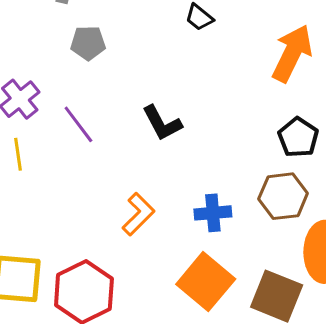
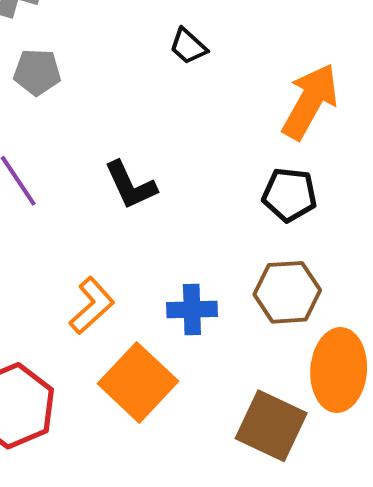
black pentagon: (298, 137) -> (289, 195), moved, turned -30
orange square: (206, 282) -> (138, 382), moved

